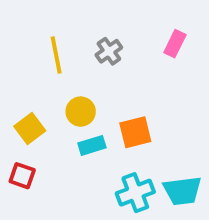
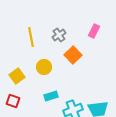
orange square: (135, 132) -> (73, 55), moved, turned -30
cyan rectangle: (92, 145) -> (51, 96), moved

